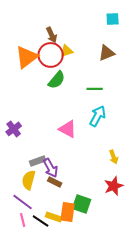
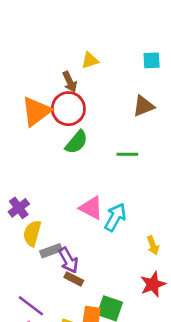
yellow triangle: (67, 51) -> (90, 60), moved
cyan arrow: (98, 116) -> (115, 217), moved
yellow semicircle: (29, 180) -> (32, 233), moved

